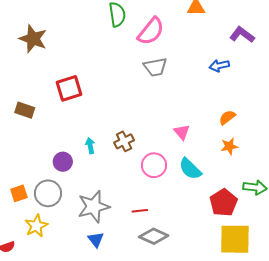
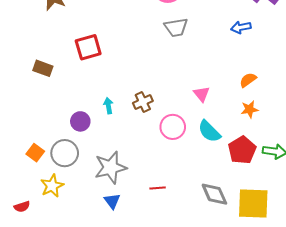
orange square: (19, 193) -> (35, 153), turned -36
red pentagon: (223, 203) -> (242, 150), moved
red line: (140, 211) -> (158, 188), moved
gray diamond: (154, 236) -> (214, 194), moved, turned 40

